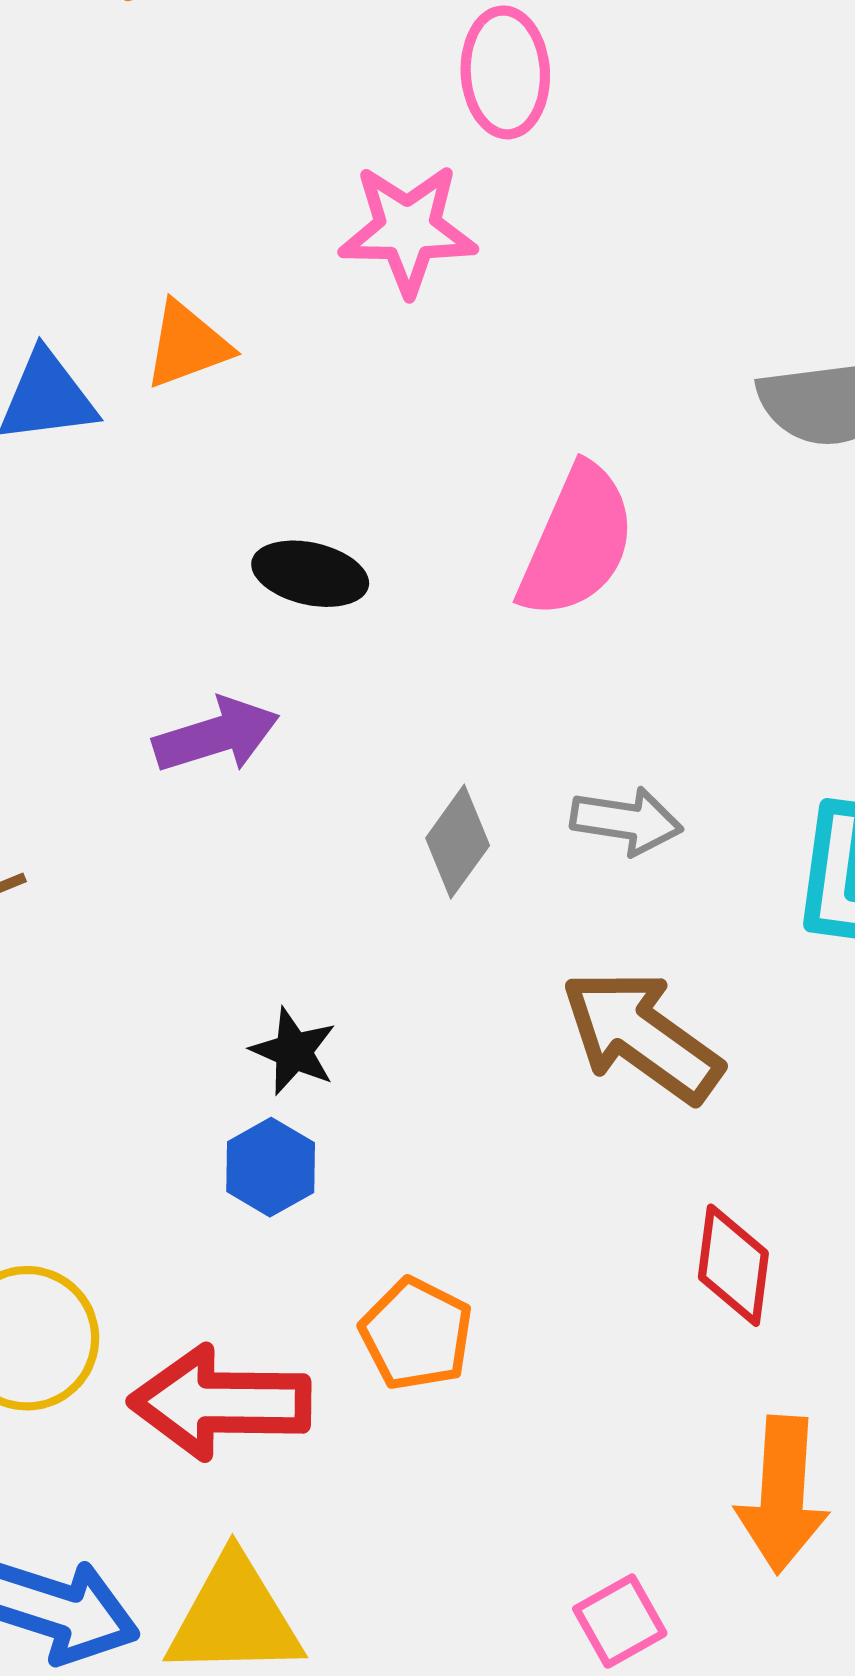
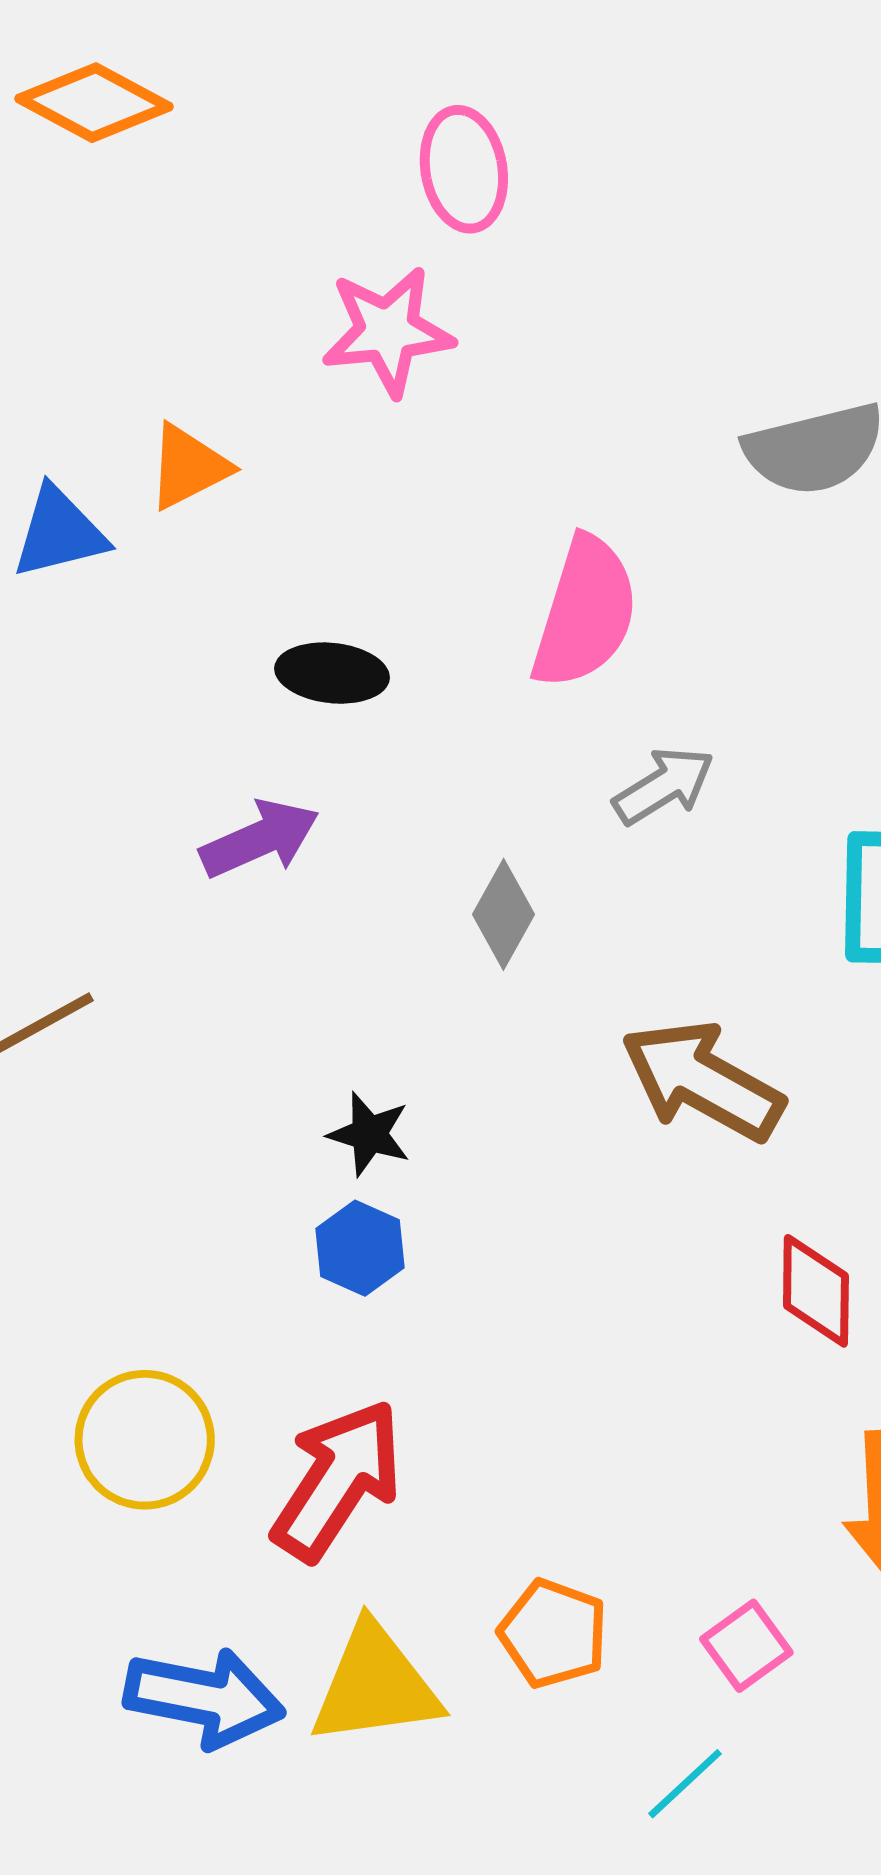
gray arrow: (626, 821) -> (664, 786), moved, turned -34
orange pentagon: (416, 1334) -> (553, 1633), moved
red arrow: (220, 1402) -> (338, 1480), turned 129

